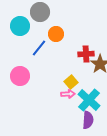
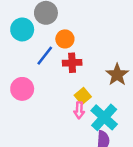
red cross: (86, 54) -> (72, 63), moved
pink arrow: (68, 94) -> (79, 110), turned 96

